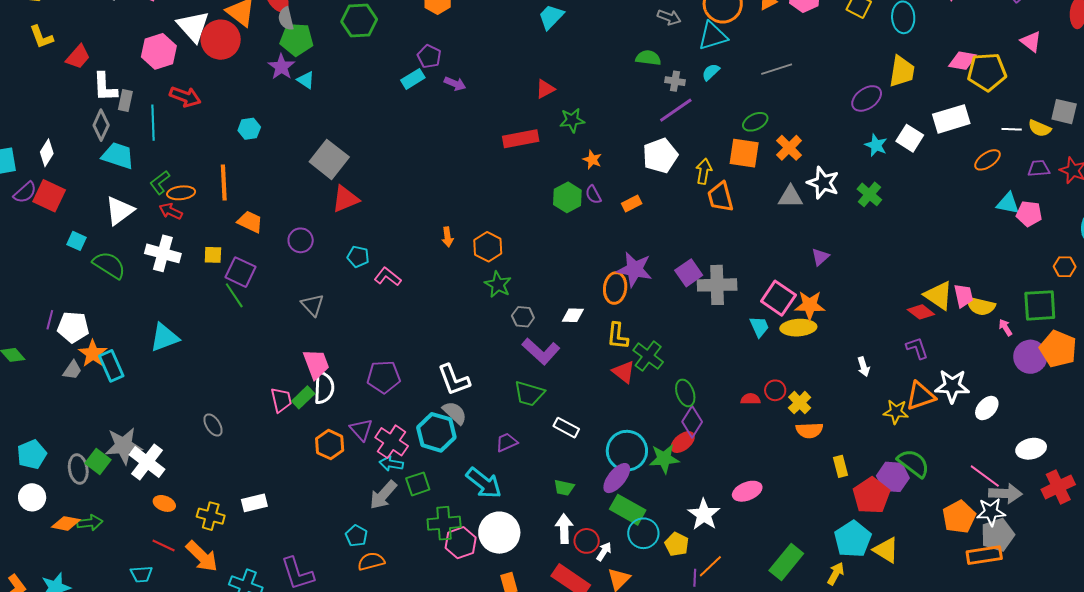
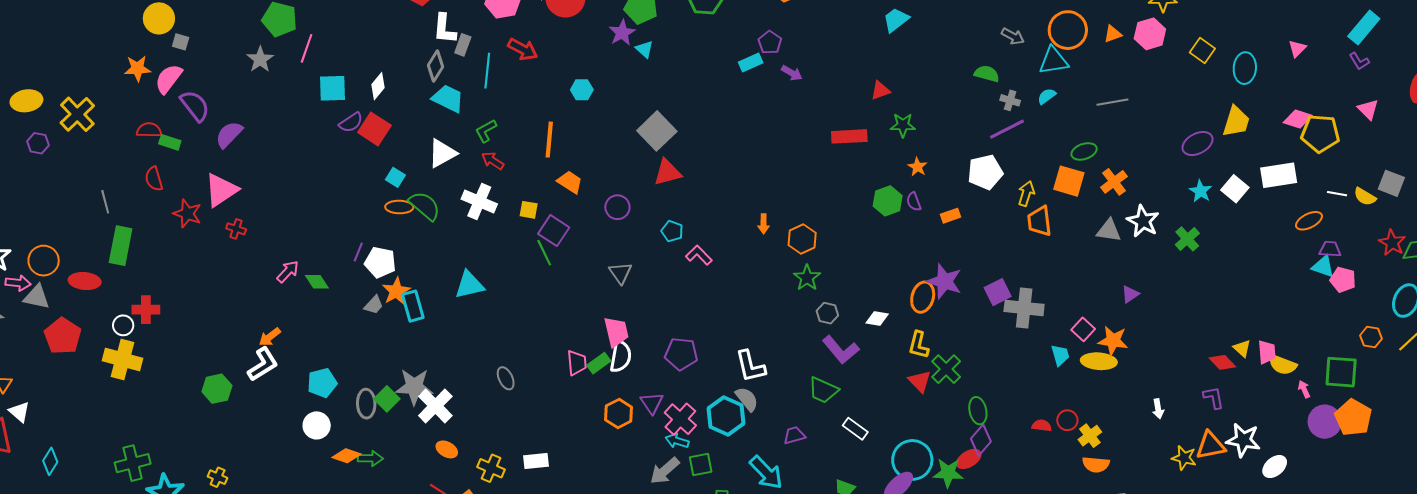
purple trapezoid: (1039, 168) -> (1330, 249), moved
orange ellipse: (181, 193) -> (399, 207), moved
yellow triangle: (938, 295) -> (1242, 348), size x0.6
pink square: (778, 298) -> (1083, 329), size x0.7

